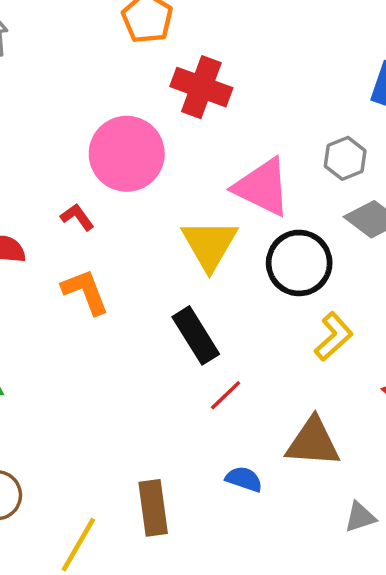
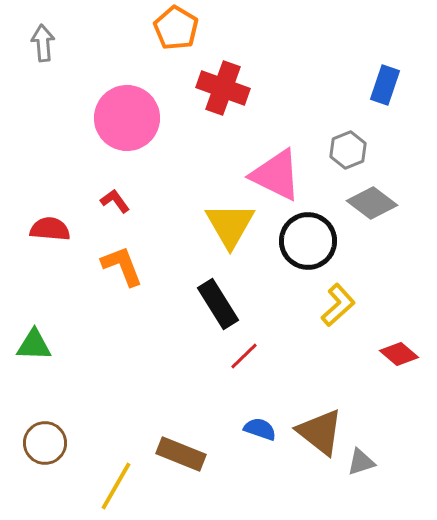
pink circle: (127, 154) -> (127, 118), moved
brown triangle: (313, 442) -> (320, 432), moved, turned 34
brown rectangle: (153, 508) -> (181, 454), turned -60

